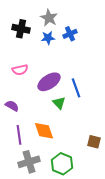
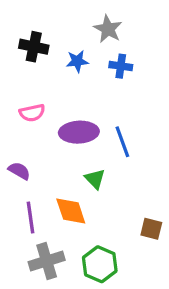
gray star: (49, 18) -> (108, 29), moved
blue cross: (70, 34) -> (121, 66), moved, turned 32
purple ellipse: (49, 82) -> (79, 132), turned 30
green triangle: (59, 103) -> (95, 179), moved

